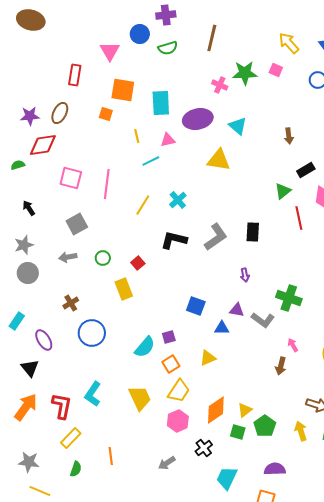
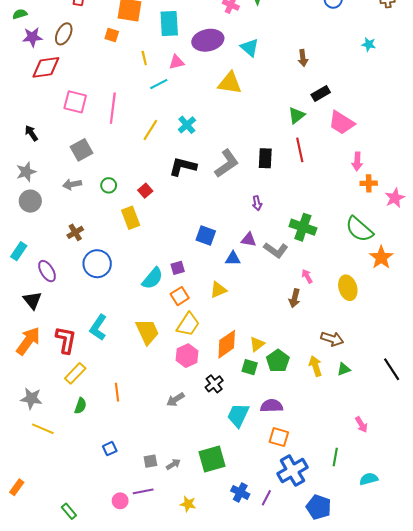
green semicircle: (18, 165) -> (20, 14), moved
red line: (299, 218) -> (300, 150), moved
purple semicircle: (275, 469) -> (272, 406), moved

